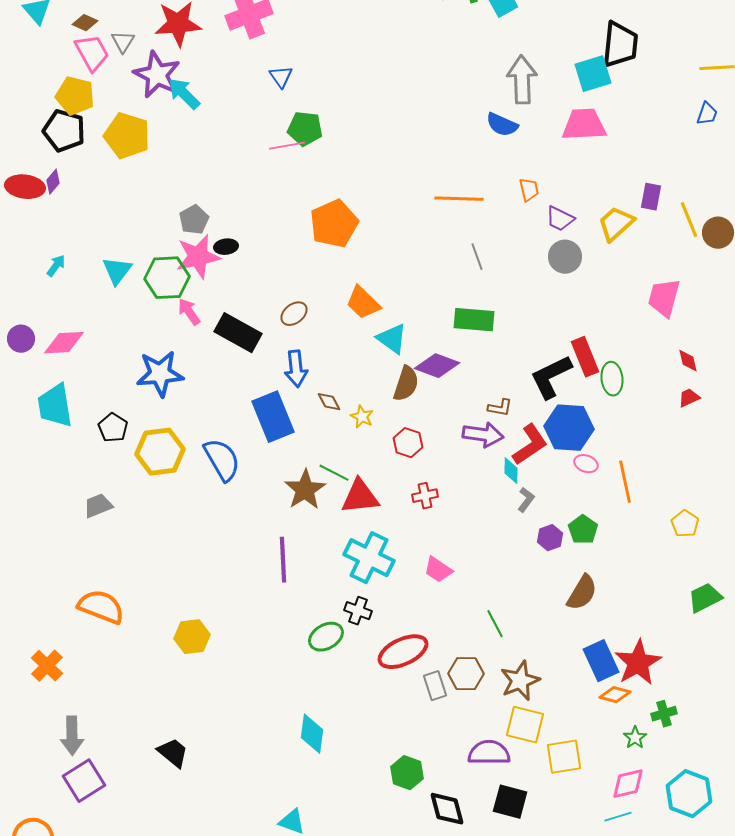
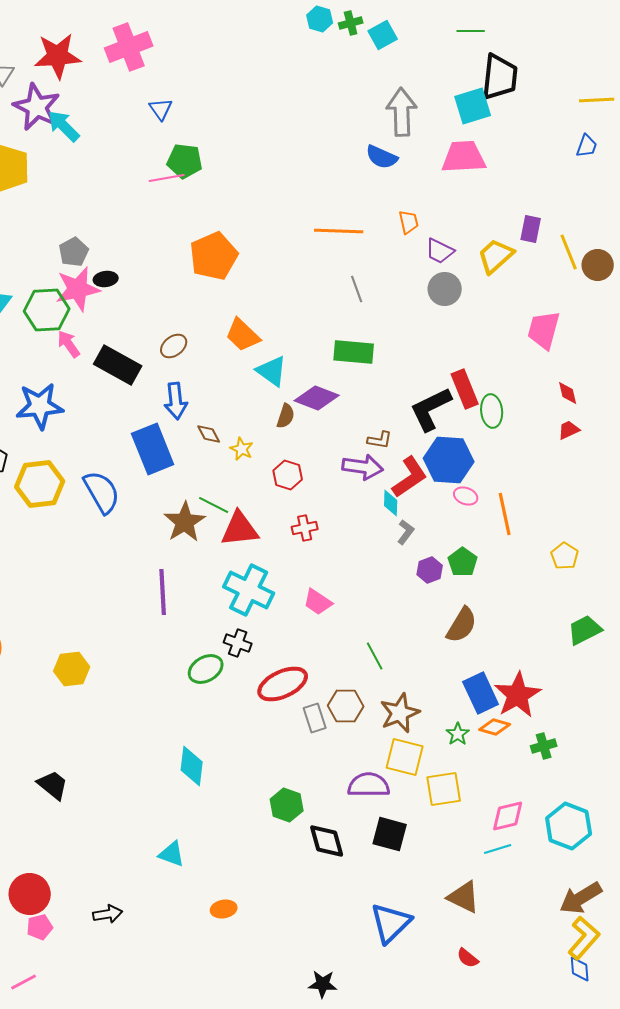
brown semicircle: (406, 384) -> (286, 416), size x0.7
green star: (635, 738) -> (458, 734), moved

